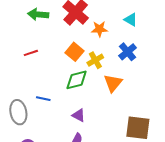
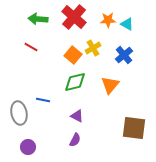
orange star: (99, 29) -> (108, 20), moved
red line: (31, 53) -> (31, 47), moved, turned 48
yellow cross: (95, 60) -> (93, 48), moved

